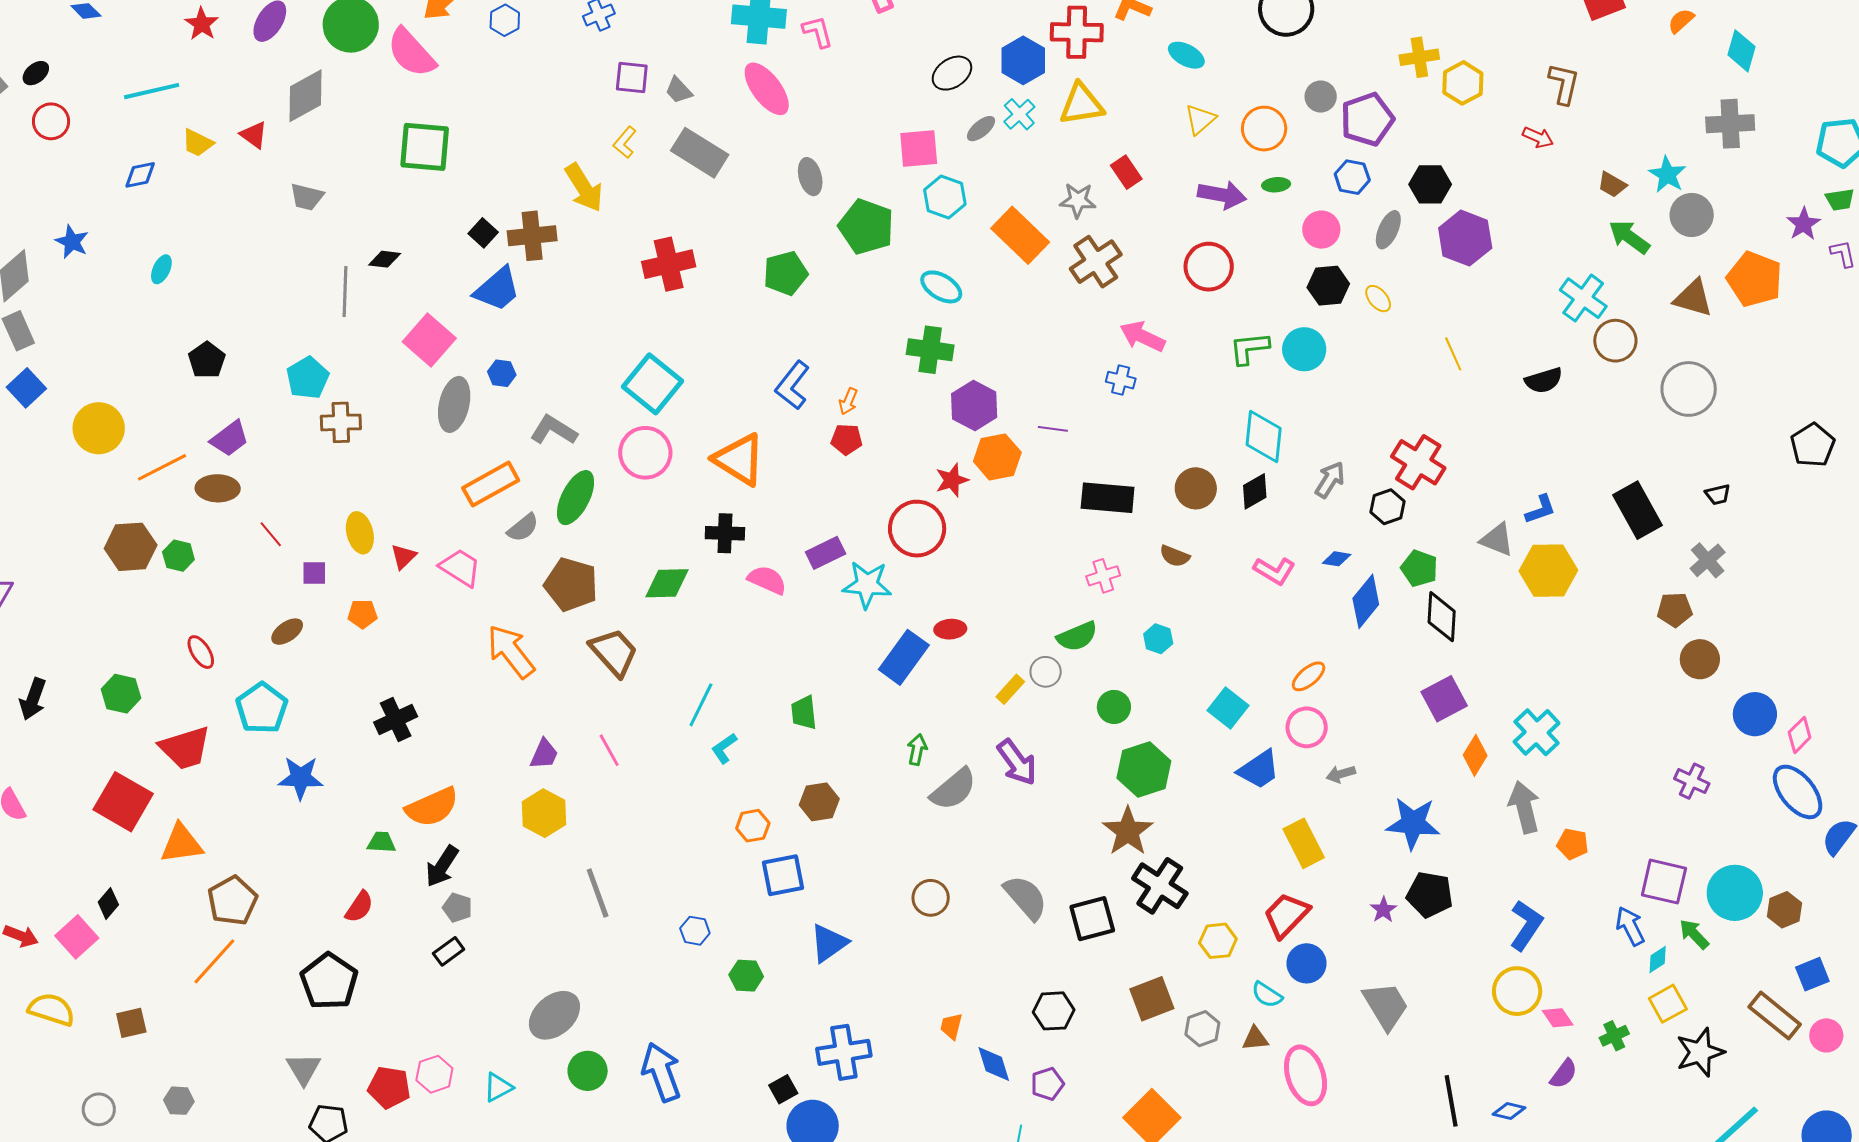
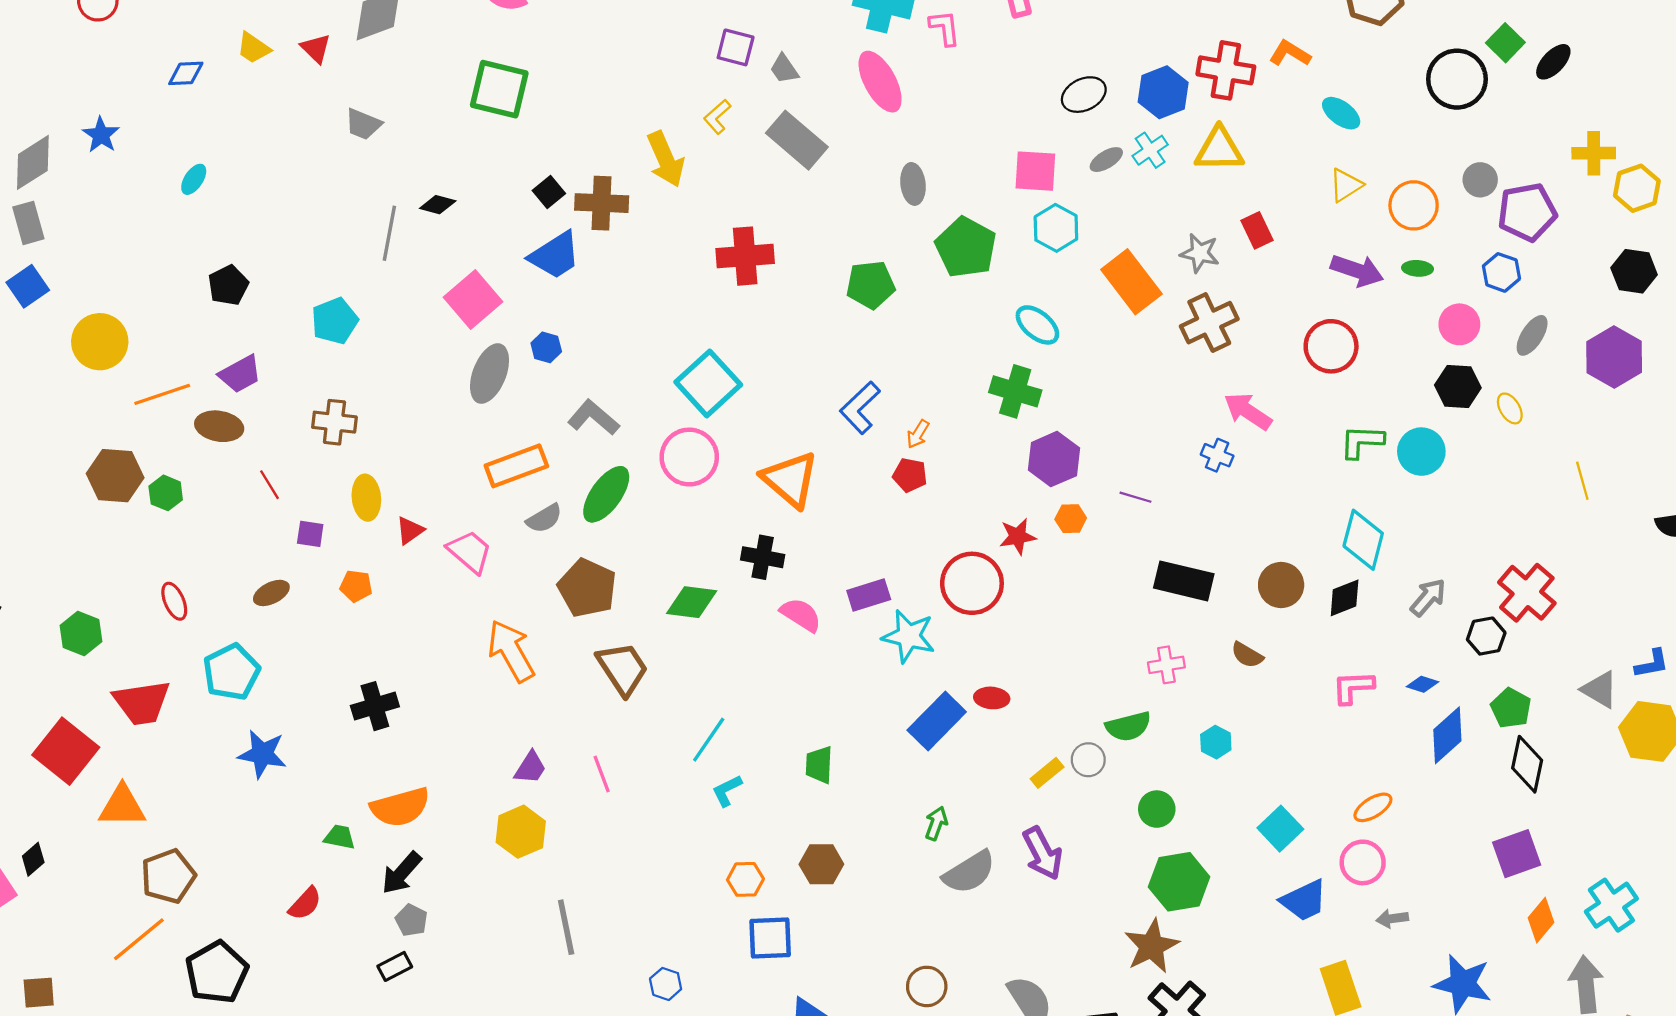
black hexagon: (1430, 184) -> (1634, 271), moved
brown cross: (341, 422) -> (334, 422), moved
orange hexagon: (997, 457) -> (1071, 519), size x0.6
pink L-shape: (1274, 571) -> (1353, 687), turned 138
black pentagon: (329, 981) -> (217, 972), moved

